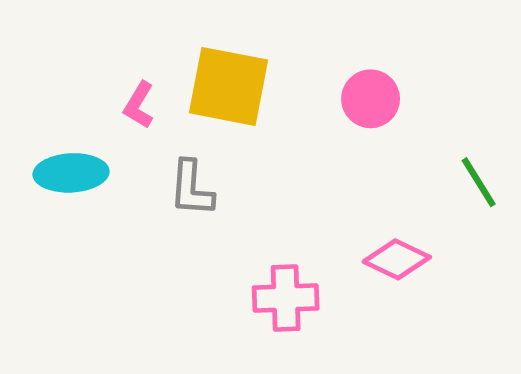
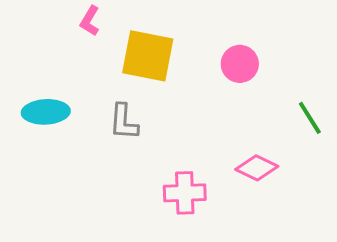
pink L-shape: (139, 105) -> (90, 21), moved

